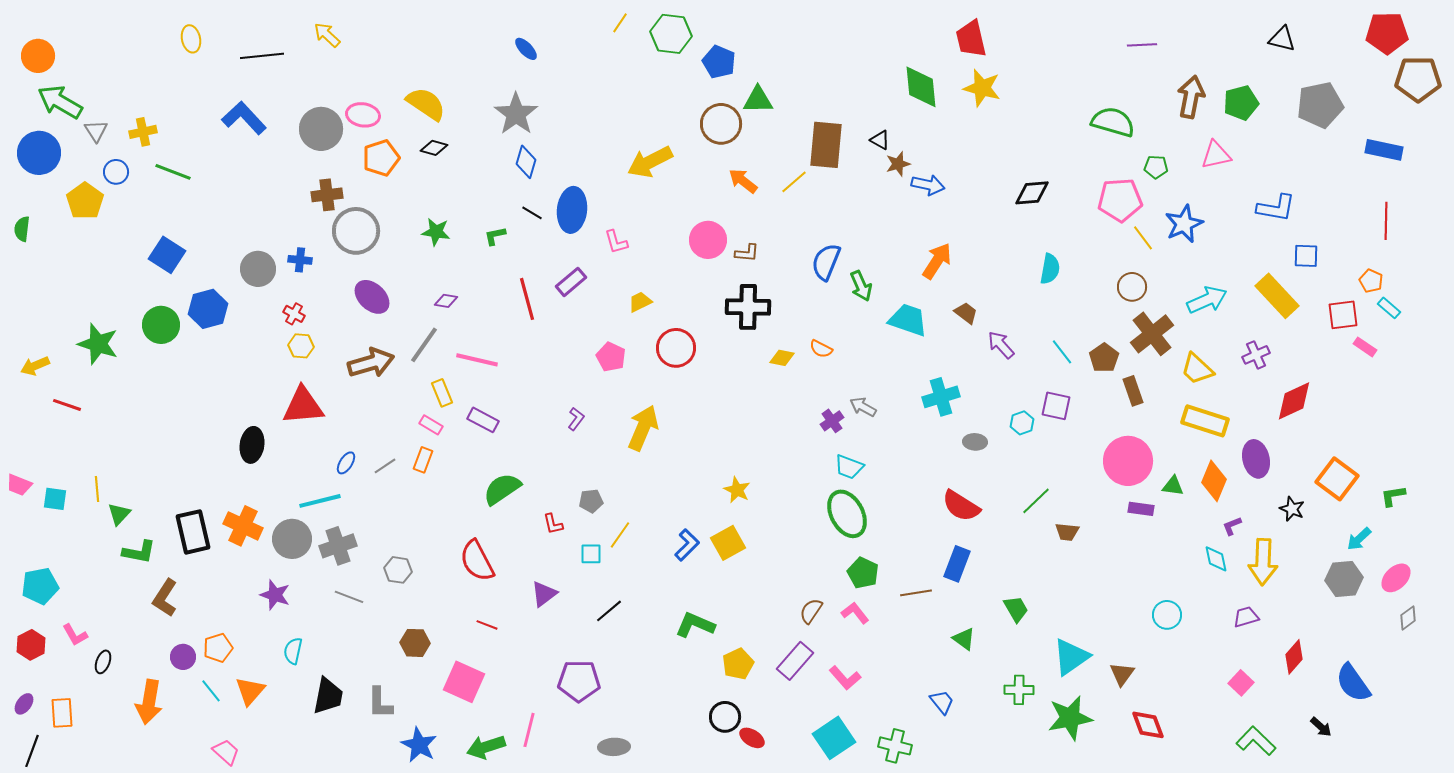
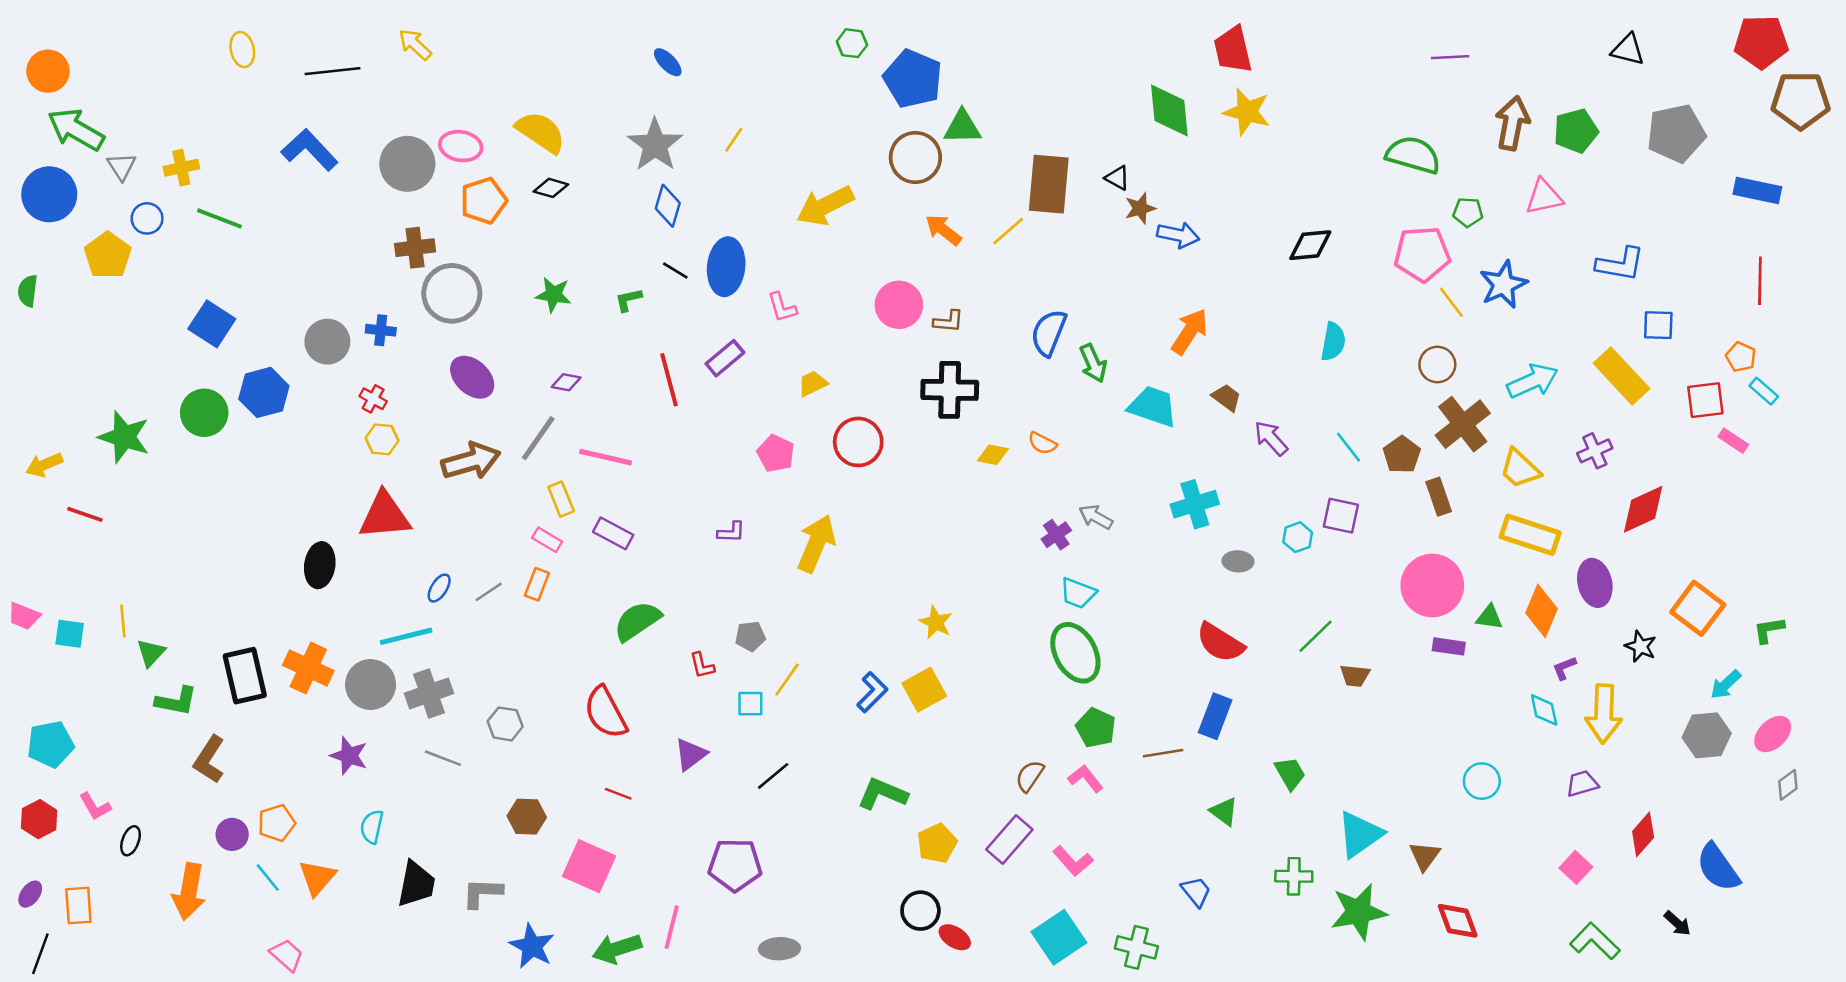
yellow line: (620, 23) -> (734, 140), moved
green hexagon: (671, 34) -> (852, 43), size x0.6
blue pentagon: (719, 62) -> (913, 79), size x1.4
purple L-shape: (576, 419) -> (731, 532), turned 55
gray L-shape: (380, 703) -> (482, 893), turned 92

